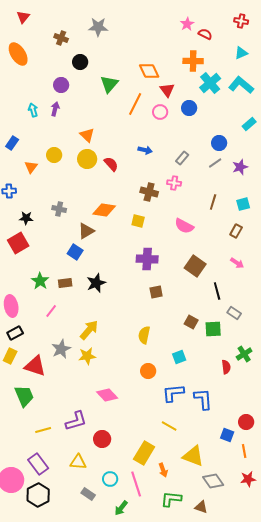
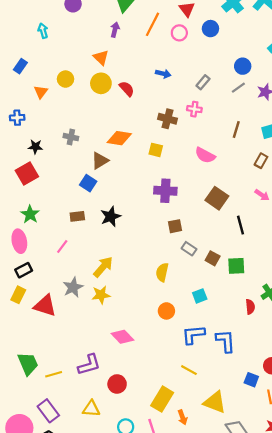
purple arrow: (55, 109) -> (115, 30), moved
green star: (40, 281) -> (30, 214), moved
gray rectangle: (234, 313) -> (189, 249), moved
green trapezoid: (24, 396) -> (28, 364), moved

